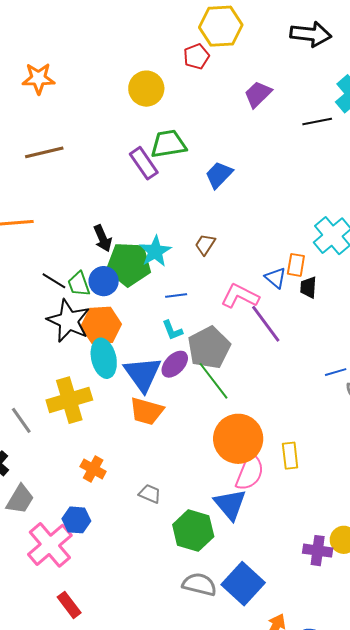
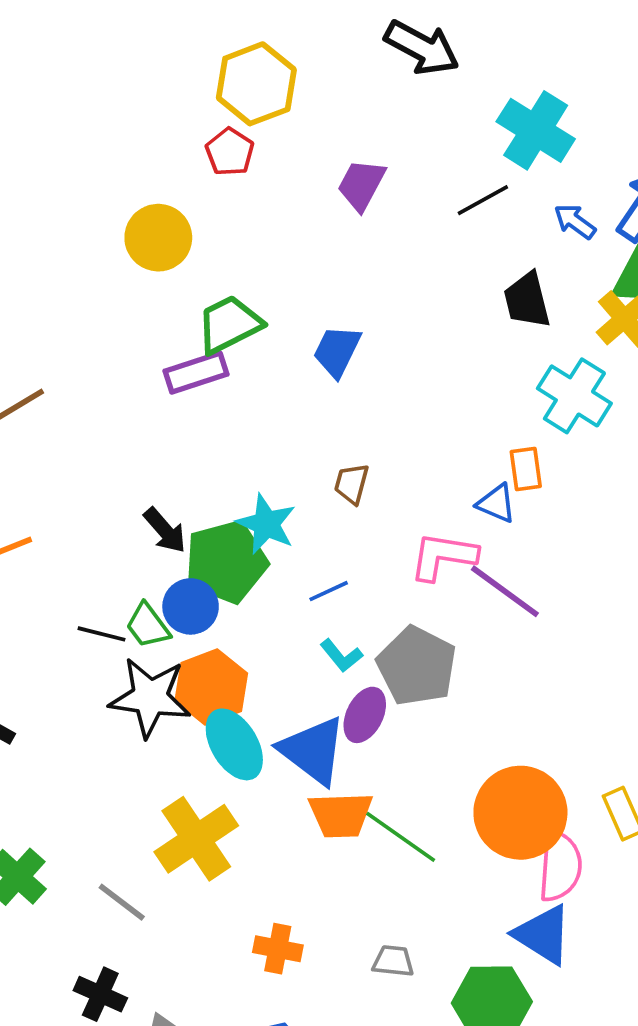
black arrow: (311, 34) -> (422, 48), turned 39
purple rectangle: (144, 163) -> (196, 373), turned -56
black trapezoid: (308, 287) -> (527, 300), moved, size x1.4
green line: (213, 381) -> (401, 837), moved

